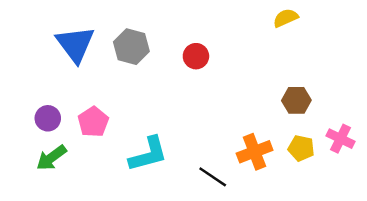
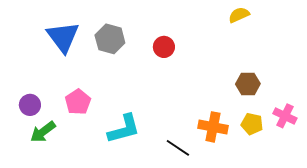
purple circle: (48, 118) -> (30, 105), moved
orange cross: (255, 152) -> (213, 127), turned 32

